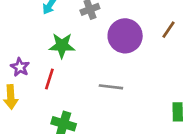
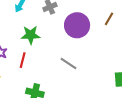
gray line: (111, 87) -> (68, 64), turned 30

